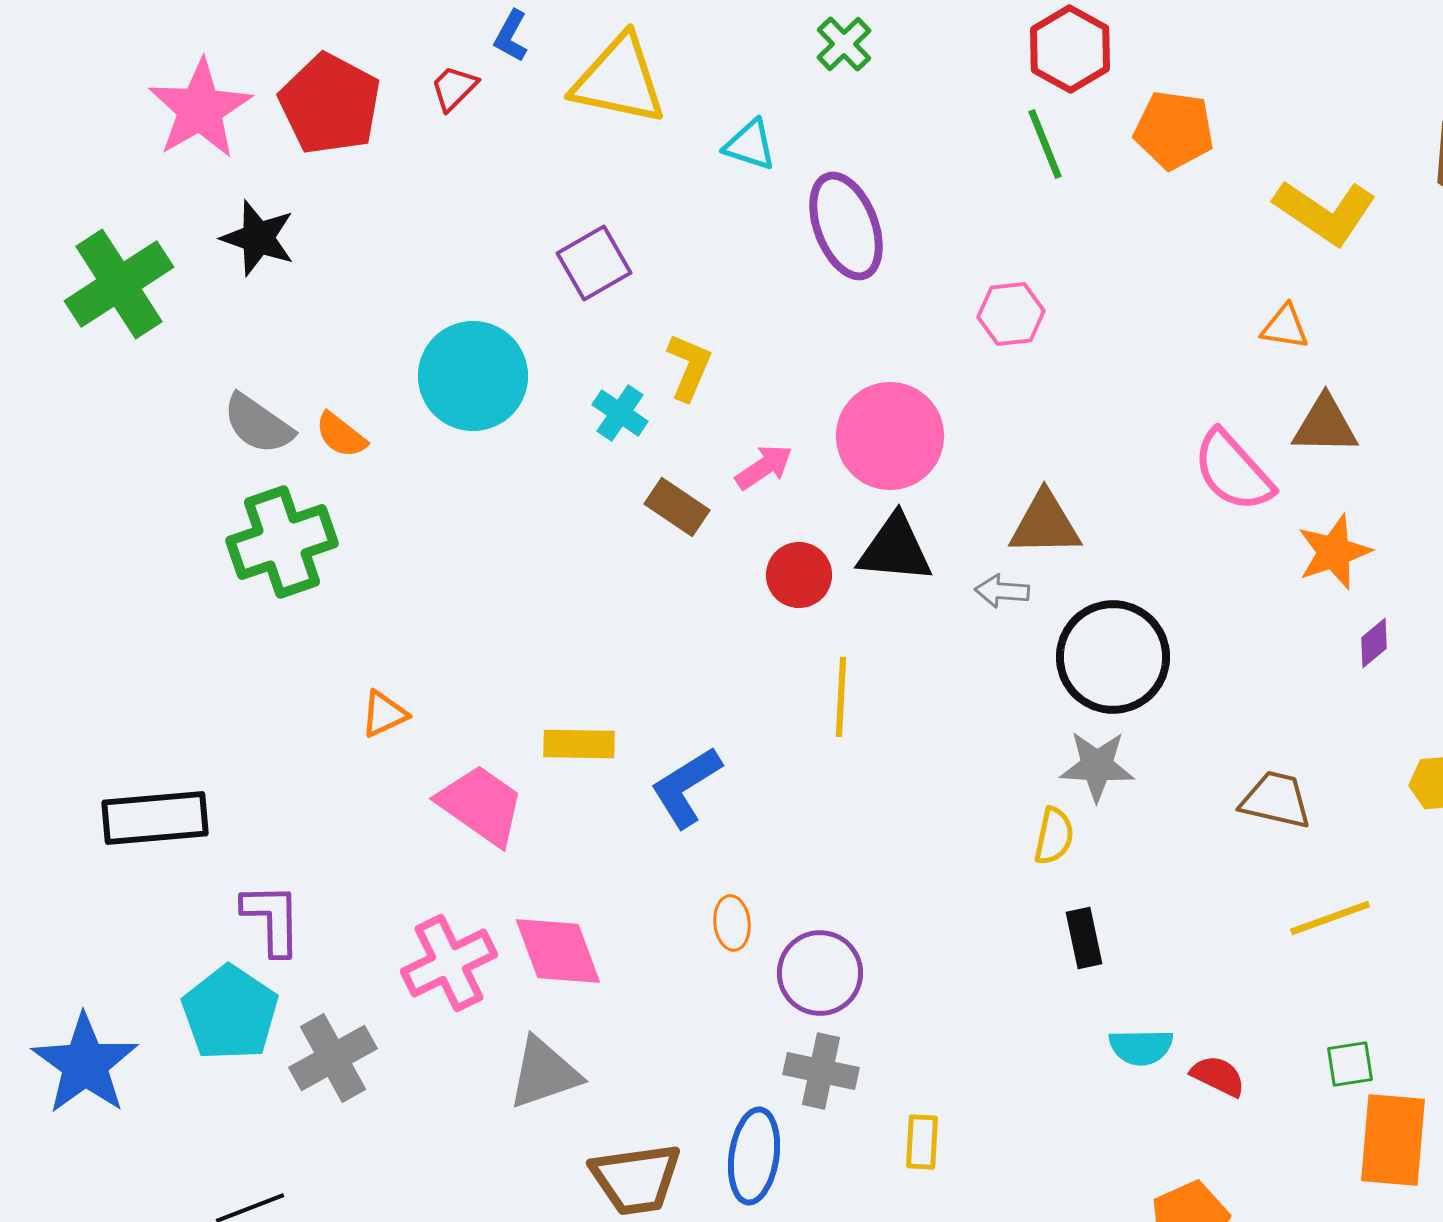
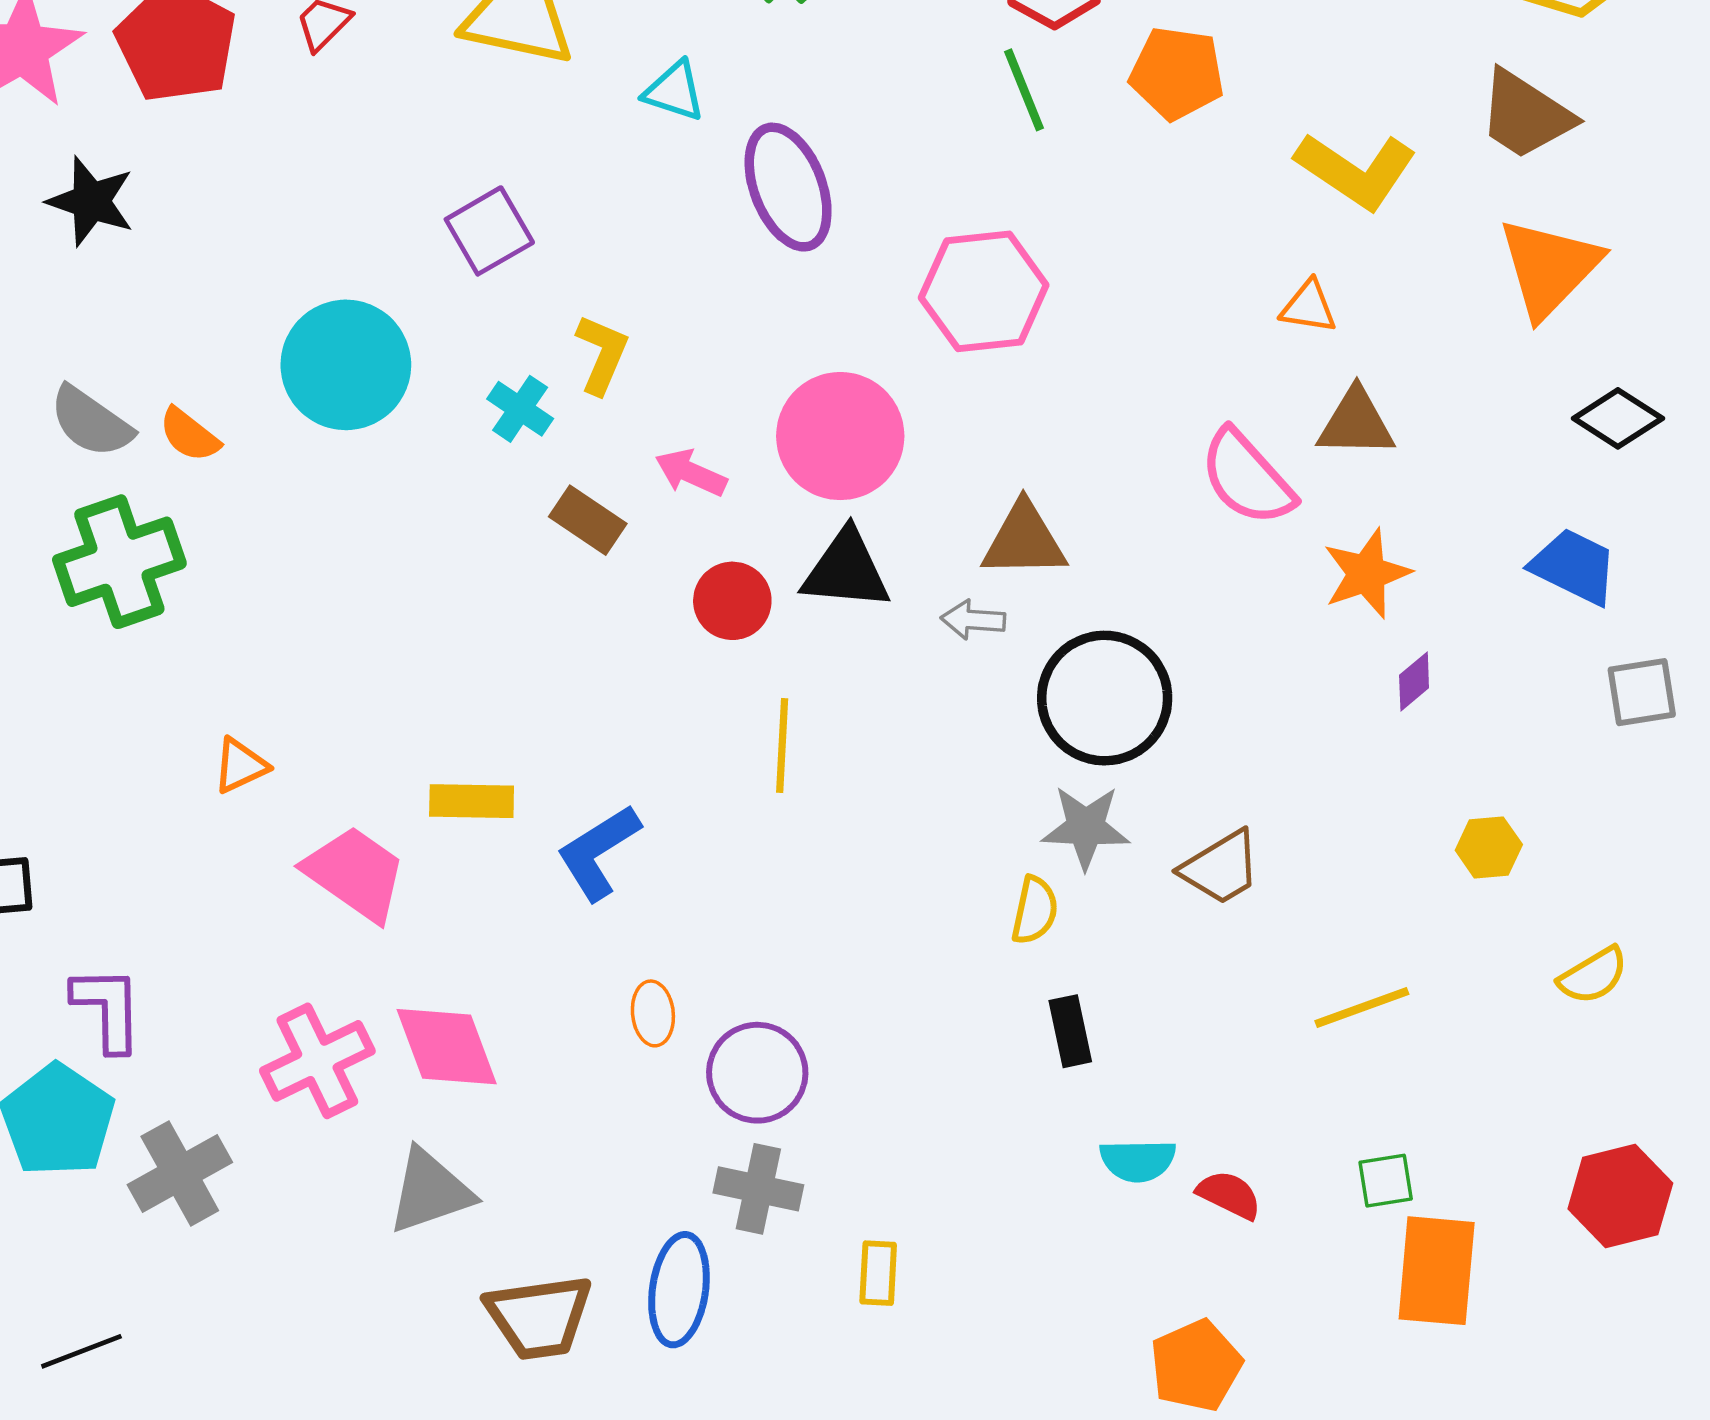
pink hexagon: (1011, 314) -> (984, 291), size x1.6
pink arrow: (764, 467) -> (691, 473), turned -122
brown trapezoid: (1276, 800) -> (1221, 868), moved, turned 136

